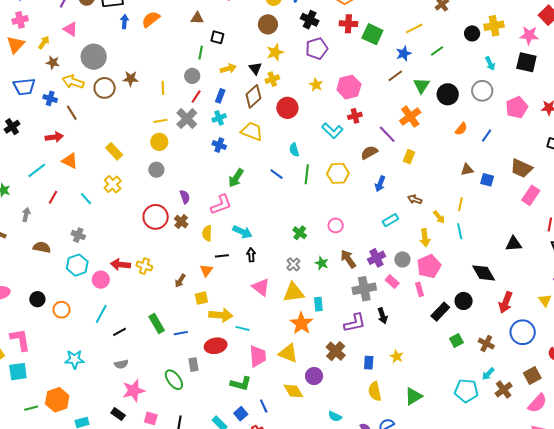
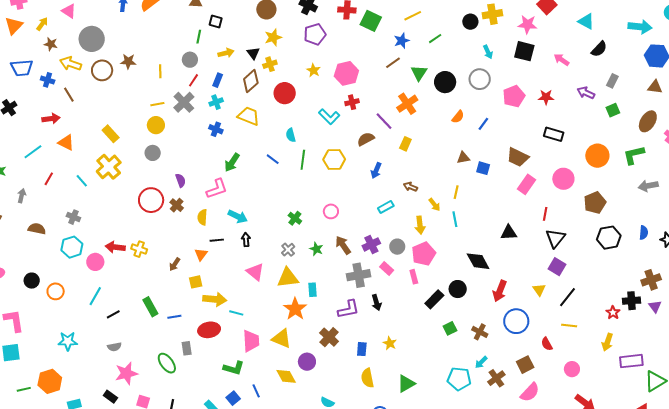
yellow cross: (113, 184) -> (109, 167), size x1.4

